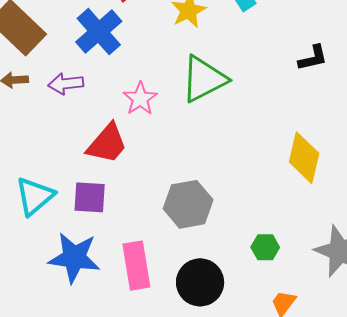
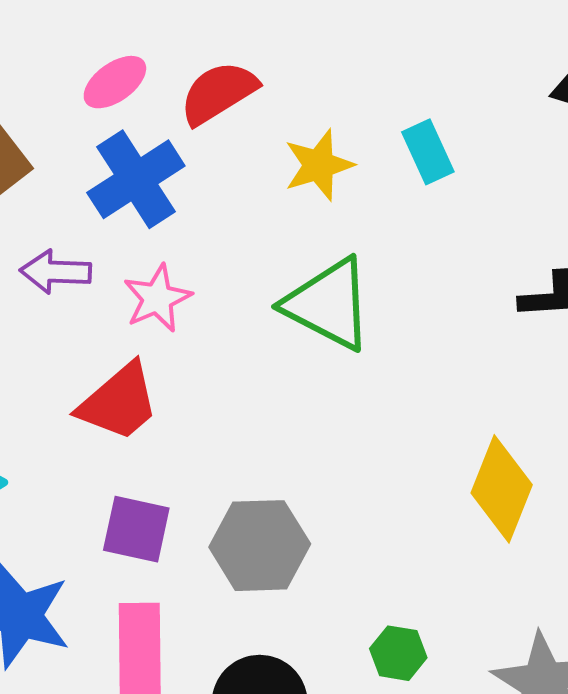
green triangle: (204, 79) -> (328, 304), turned 46
pink star: (140, 99) -> (157, 298), moved
purple square: (90, 197) -> (136, 529), moved

